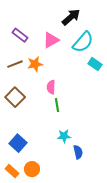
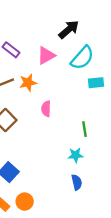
cyan rectangle: (95, 64) -> (96, 83), turned -40
green line: (57, 105) -> (85, 129), moved
cyan star: (64, 136) -> (76, 155), moved

